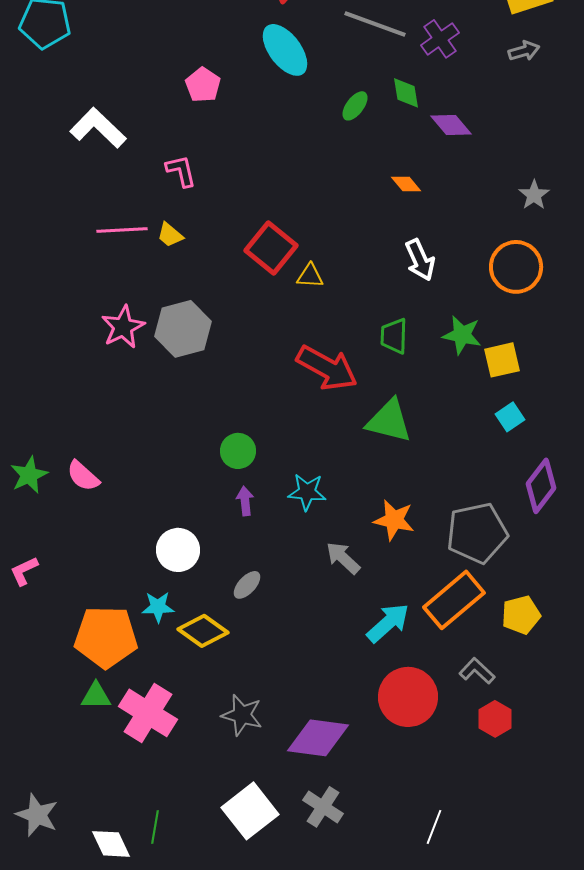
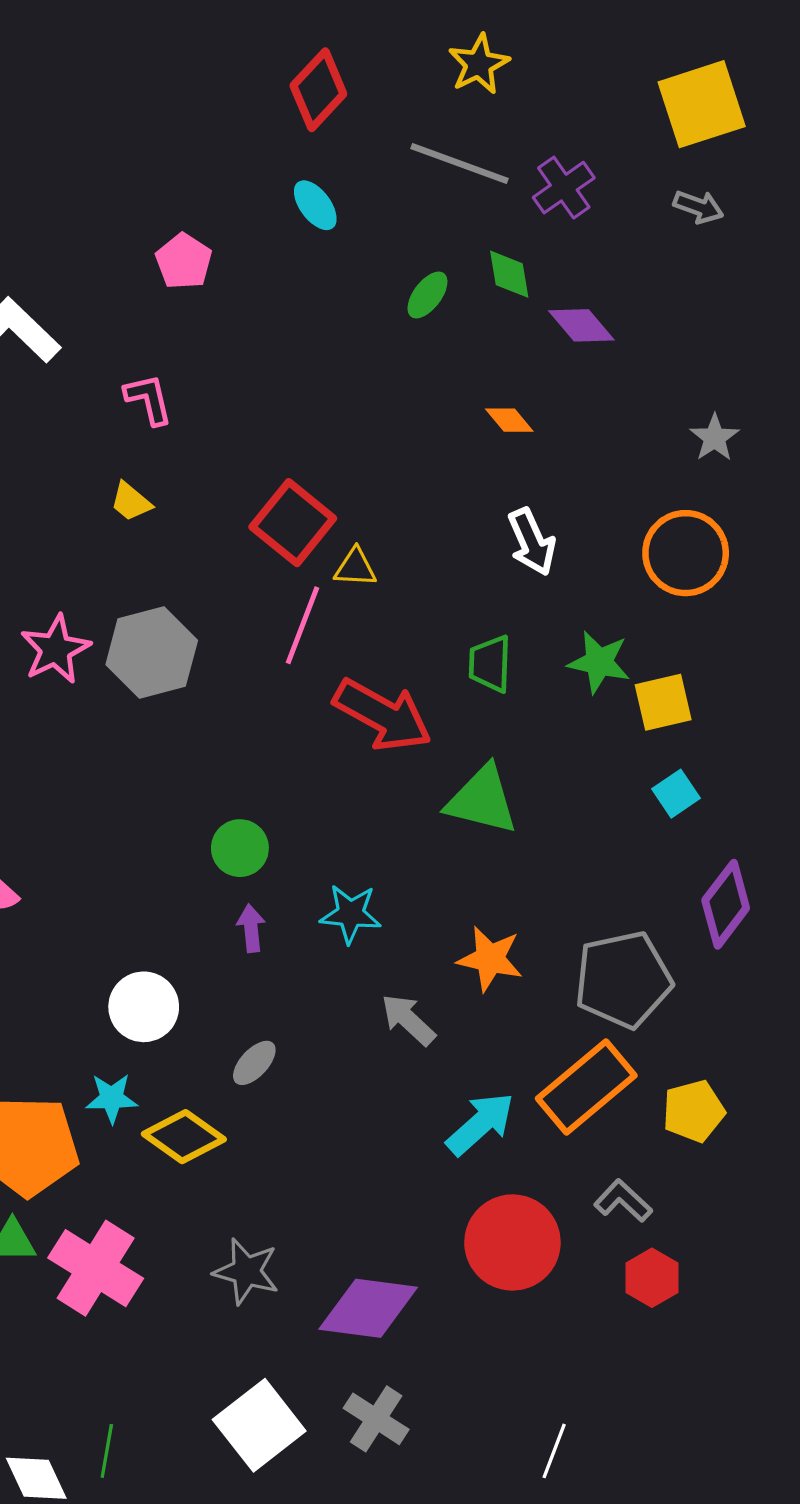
cyan ellipse: (285, 50) -> (315, 205), size x0.6
gray arrow: (524, 51) -> (698, 207), turned 36
pink line: (122, 230) -> (302, 625), moved, turned -66

